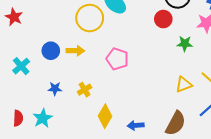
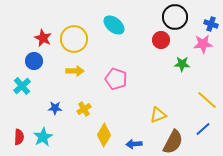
red star: (14, 17) -> (43, 38), moved
yellow circle: (90, 18) -> (74, 39), moved
blue circle: (51, 51) -> (34, 61), moved
yellow triangle: (184, 84) -> (158, 115), moved

